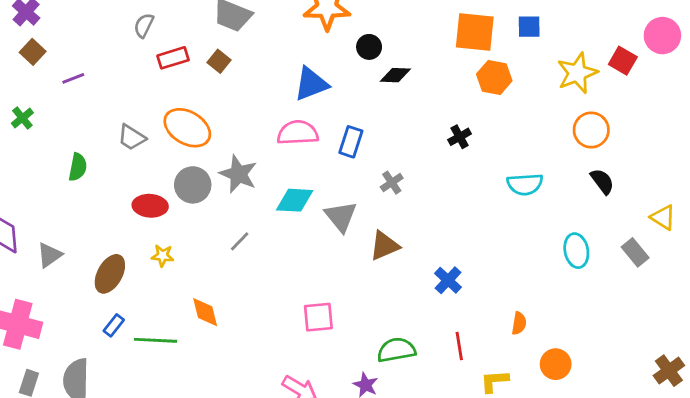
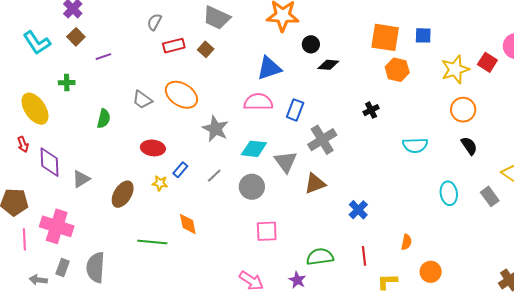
green cross: (22, 118) -> (67, 83), turned 35
gray cross: (392, 183) -> (322, 140), size x1.8
gray circle: (193, 185) -> (252, 187), moved
blue rectangle: (114, 325) -> (180, 170), moved

